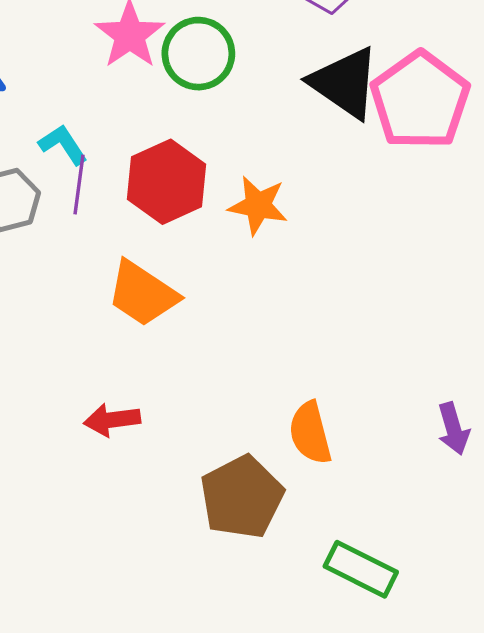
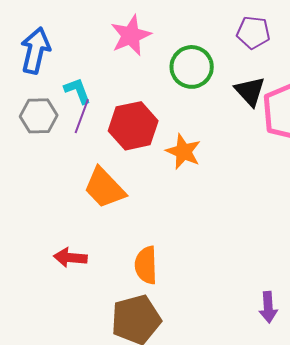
green circle: (198, 54) -> (192, 67), moved
black triangle: (345, 83) -> (250, 91), size x0.7
orange semicircle: (310, 433) -> (146, 265), moved

